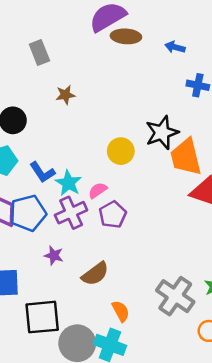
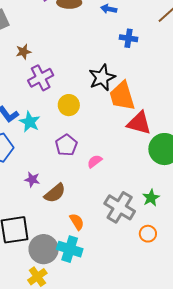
yellow circle: (121, 151) -> (69, 105), moved
pink semicircle: (98, 190) -> (95, 161), moved
purple cross: (71, 213) -> (41, 78), moved
purple star: (54, 255) -> (32, 179), moved

